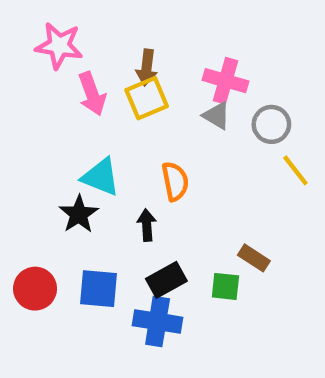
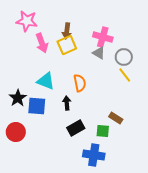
yellow line: (295, 170) -> (125, 75), moved
black star: (79, 214) -> (18, 98), moved
blue square: (98, 289) -> (37, 106), moved
blue cross: (158, 321) -> (94, 155), moved

